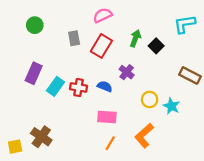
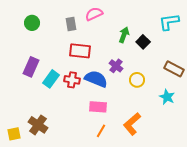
gray rectangle: (74, 38) -> (71, 24), moved
red rectangle: (101, 46) -> (80, 51), moved, turned 65
blue semicircle: (105, 86) -> (96, 79), size x1.6
yellow circle: (150, 100) -> (137, 80), moved
cyan star: (171, 106) -> (167, 97), moved

